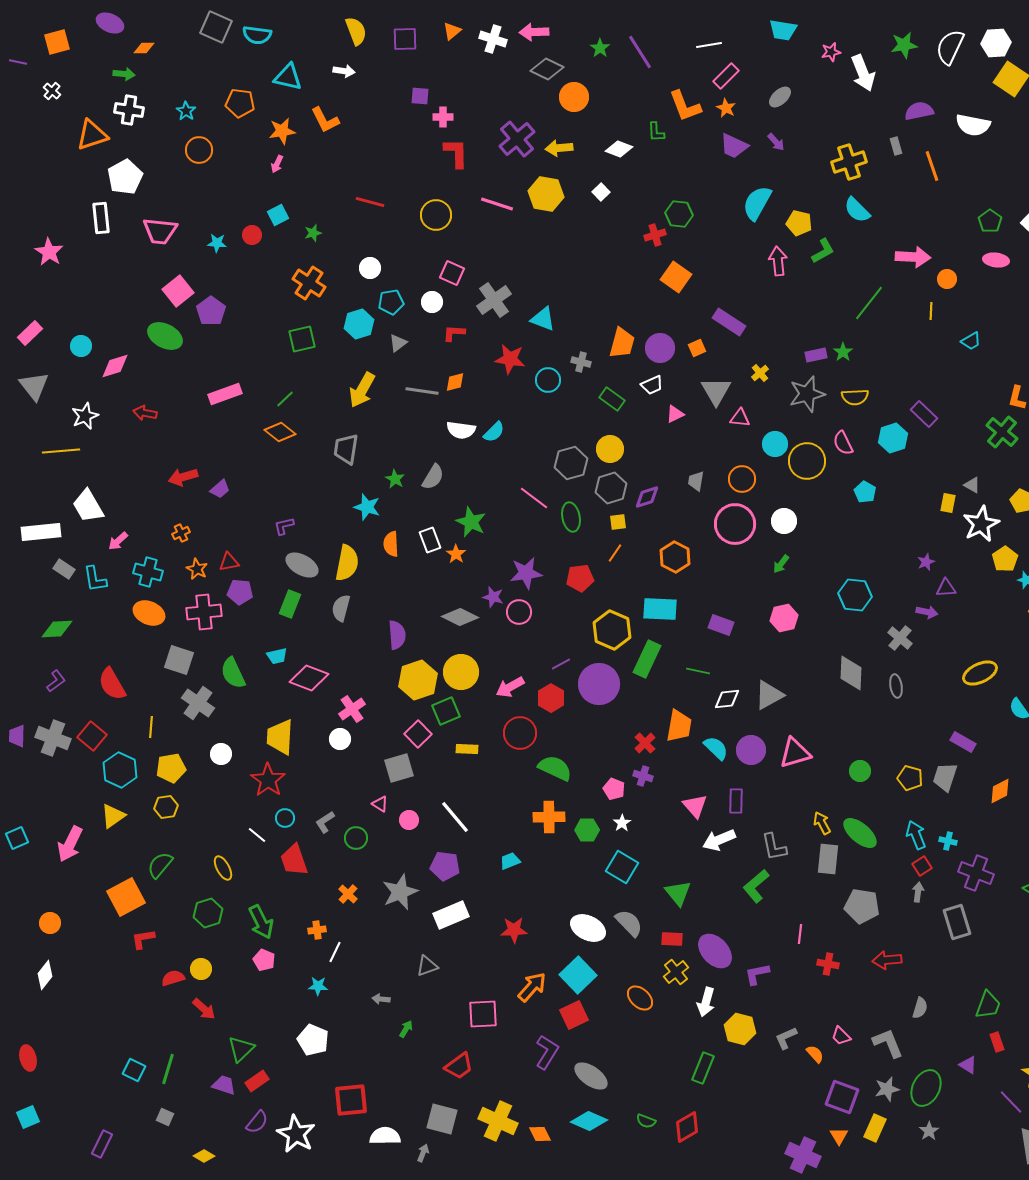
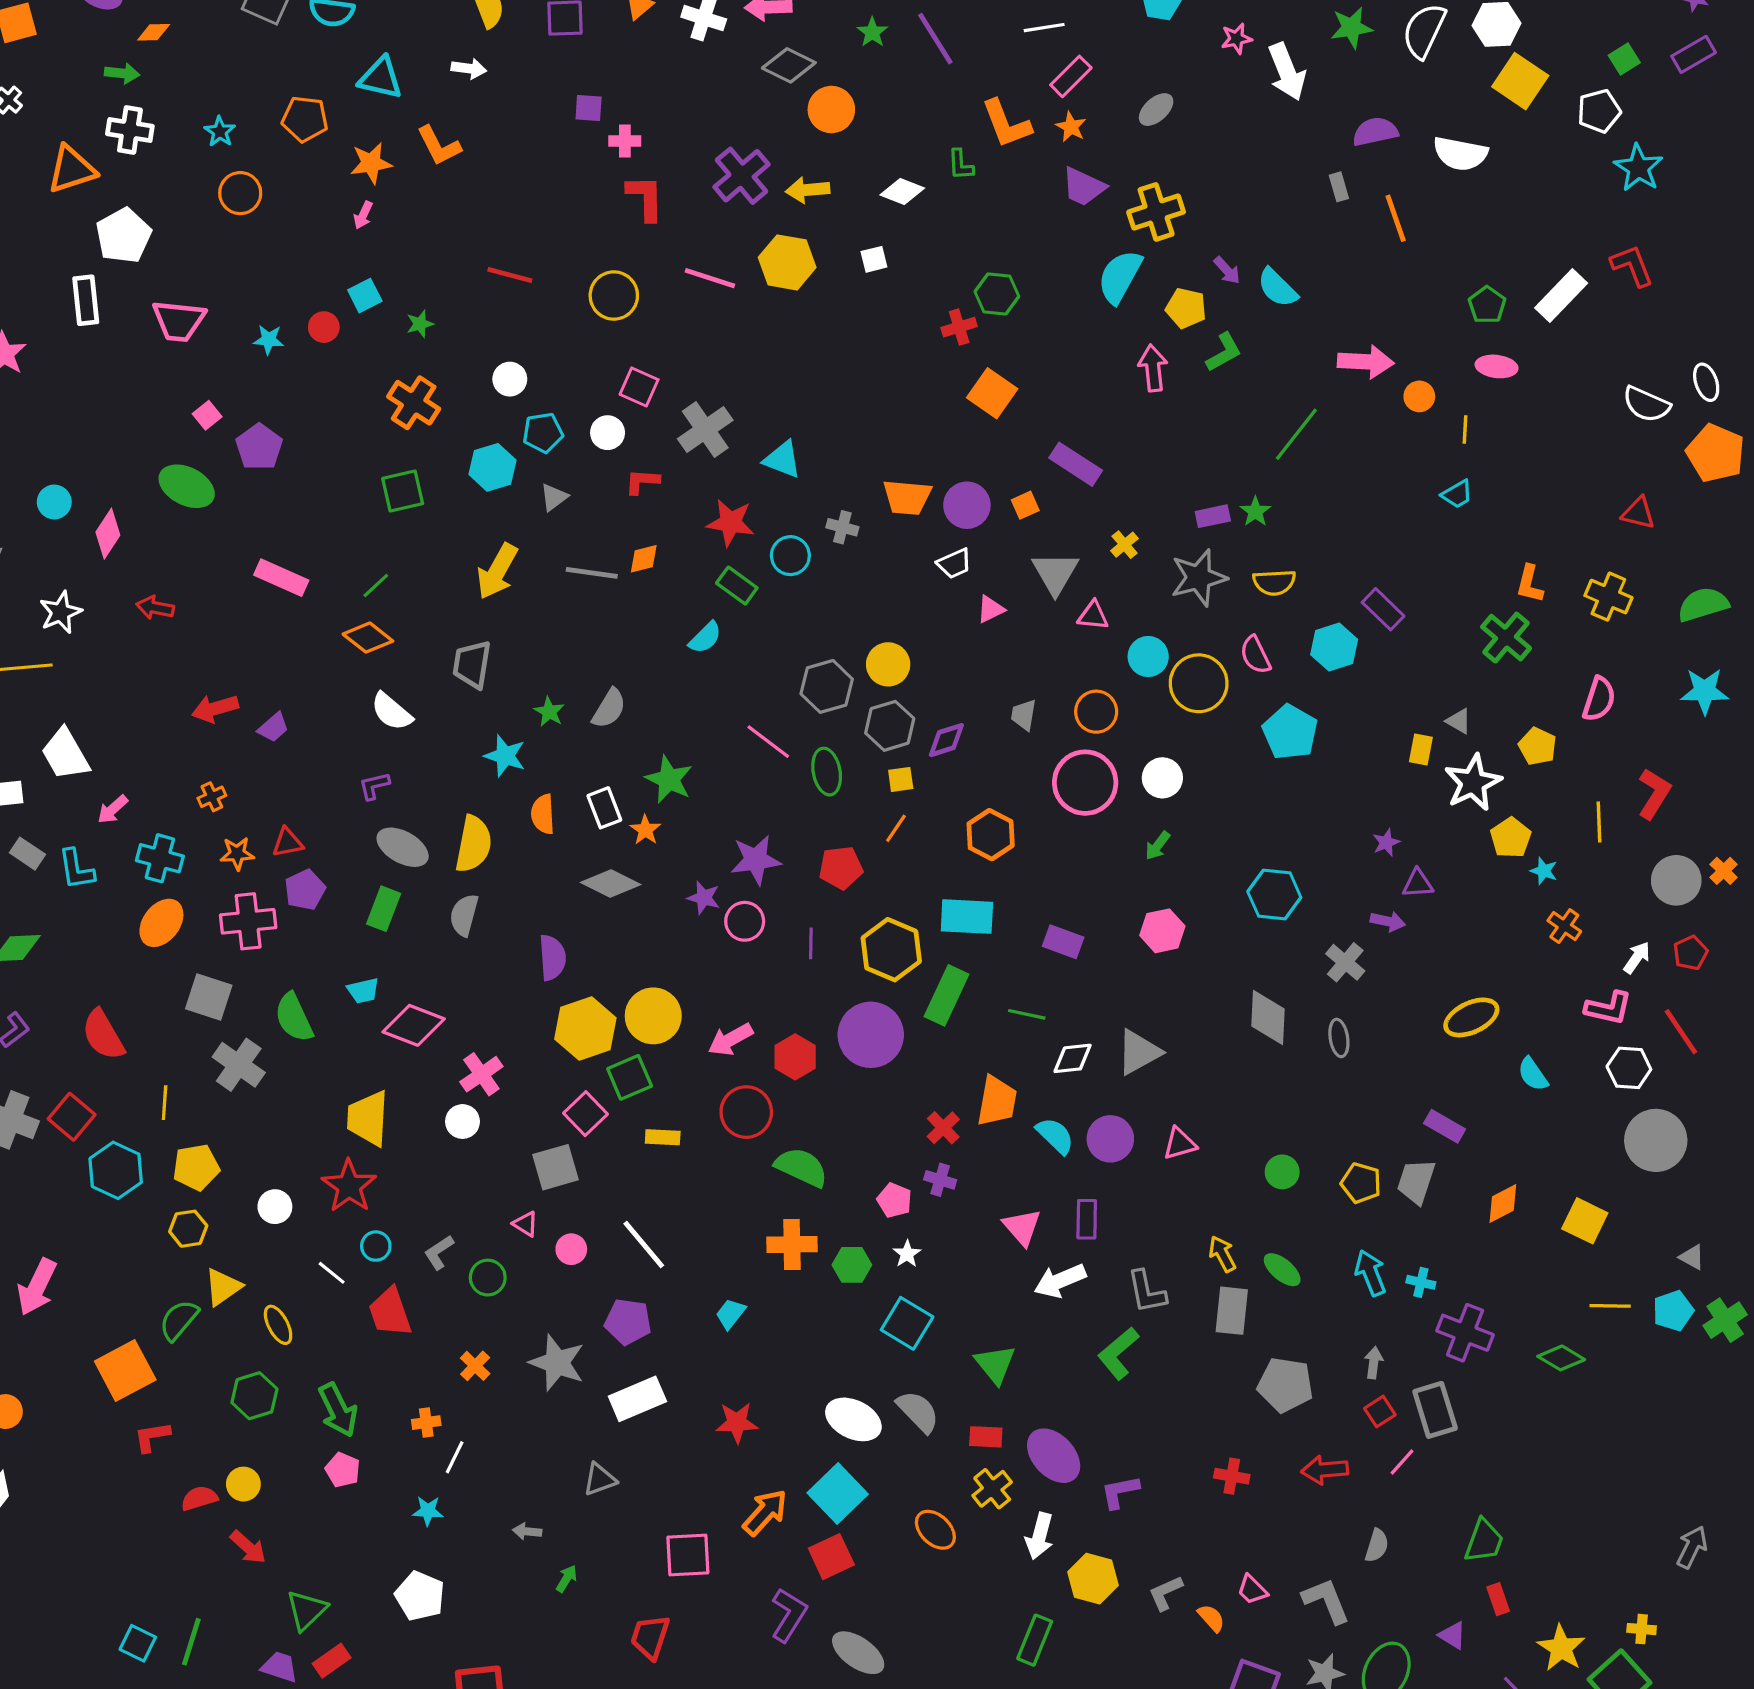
purple arrow: (776, 142) -> (1227, 270), moved
yellow cross: (849, 162) -> (1156, 212), moved
white square: (601, 192) -> (874, 259), turned 30
pink square: (178, 291) -> (207, 415), size x0.6
yellow line: (931, 311) -> (1465, 430), moved
orange trapezoid: (622, 343) -> (907, 497), turned 80
pink diamond: (115, 366) -> (108, 534), turned -40
pink rectangle: (225, 394) -> (281, 578), turned 44
green rectangle: (612, 399) -> (737, 586), moved
white semicircle: (461, 430) -> (392, 712), moved, turned 32
cyan pentagon: (865, 492) -> (1290, 732), size x1.6
orange star: (197, 569) -> (237, 854), turned -30
purple pentagon: (240, 592) -> (305, 890), turned -30
orange ellipse: (149, 613) -> (161, 923), turned -76
gray diamond: (460, 617) -> (611, 883), moved
purple line: (561, 664) -> (811, 943), moved, turned -60
pink triangle: (795, 753) -> (1180, 1144), size x0.7
white circle: (221, 754) -> (275, 1207), moved
yellow triangle: (113, 816) -> (223, 1287), moved
green ellipse: (860, 833) -> (1282, 1270), size x0.7
cyan trapezoid: (510, 861) -> (730, 1314), turned -30
red square: (922, 866) -> (1380, 1412), moved
gray star: (400, 892) -> (557, 1363), turned -30
pink line: (800, 934) -> (1402, 1462), moved, turned 36
red trapezoid: (459, 1066) -> (650, 1637), turned 144

